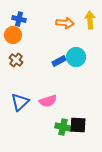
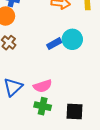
green cross: (63, 127) -> (43, 106), moved

